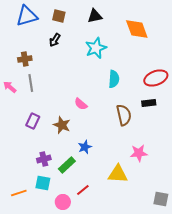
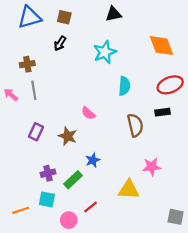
black triangle: (95, 16) -> (113, 14), moved
orange diamond: (137, 29) -> (161, 46), moved

